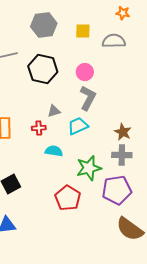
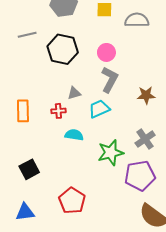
brown star: (123, 132) -> (146, 95), moved, turned -30
gray cross: (122, 155) -> (145, 139), turned -36
red pentagon: (68, 198) -> (72, 201), moved

